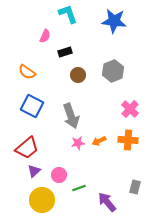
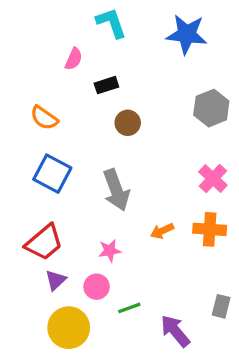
gray hexagon: (113, 71) -> (211, 108), moved
pink star: (78, 143) -> (110, 251), moved

